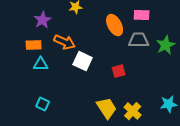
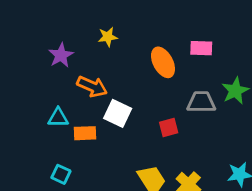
gray trapezoid: (139, 40) -> (201, 102), moved
orange rectangle: (34, 45) -> (85, 133), moved

